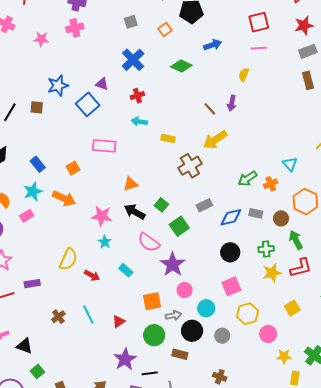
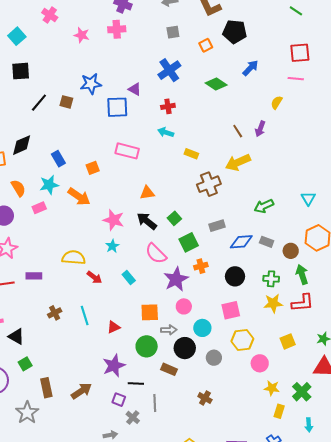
blue arrow: (213, 45) -> (250, 68), turned -36
blue square: (88, 104) -> (117, 107), turned 30
orange cross: (271, 184) -> (201, 266), moved
yellow semicircle: (68, 259) -> (74, 258), turned -120

